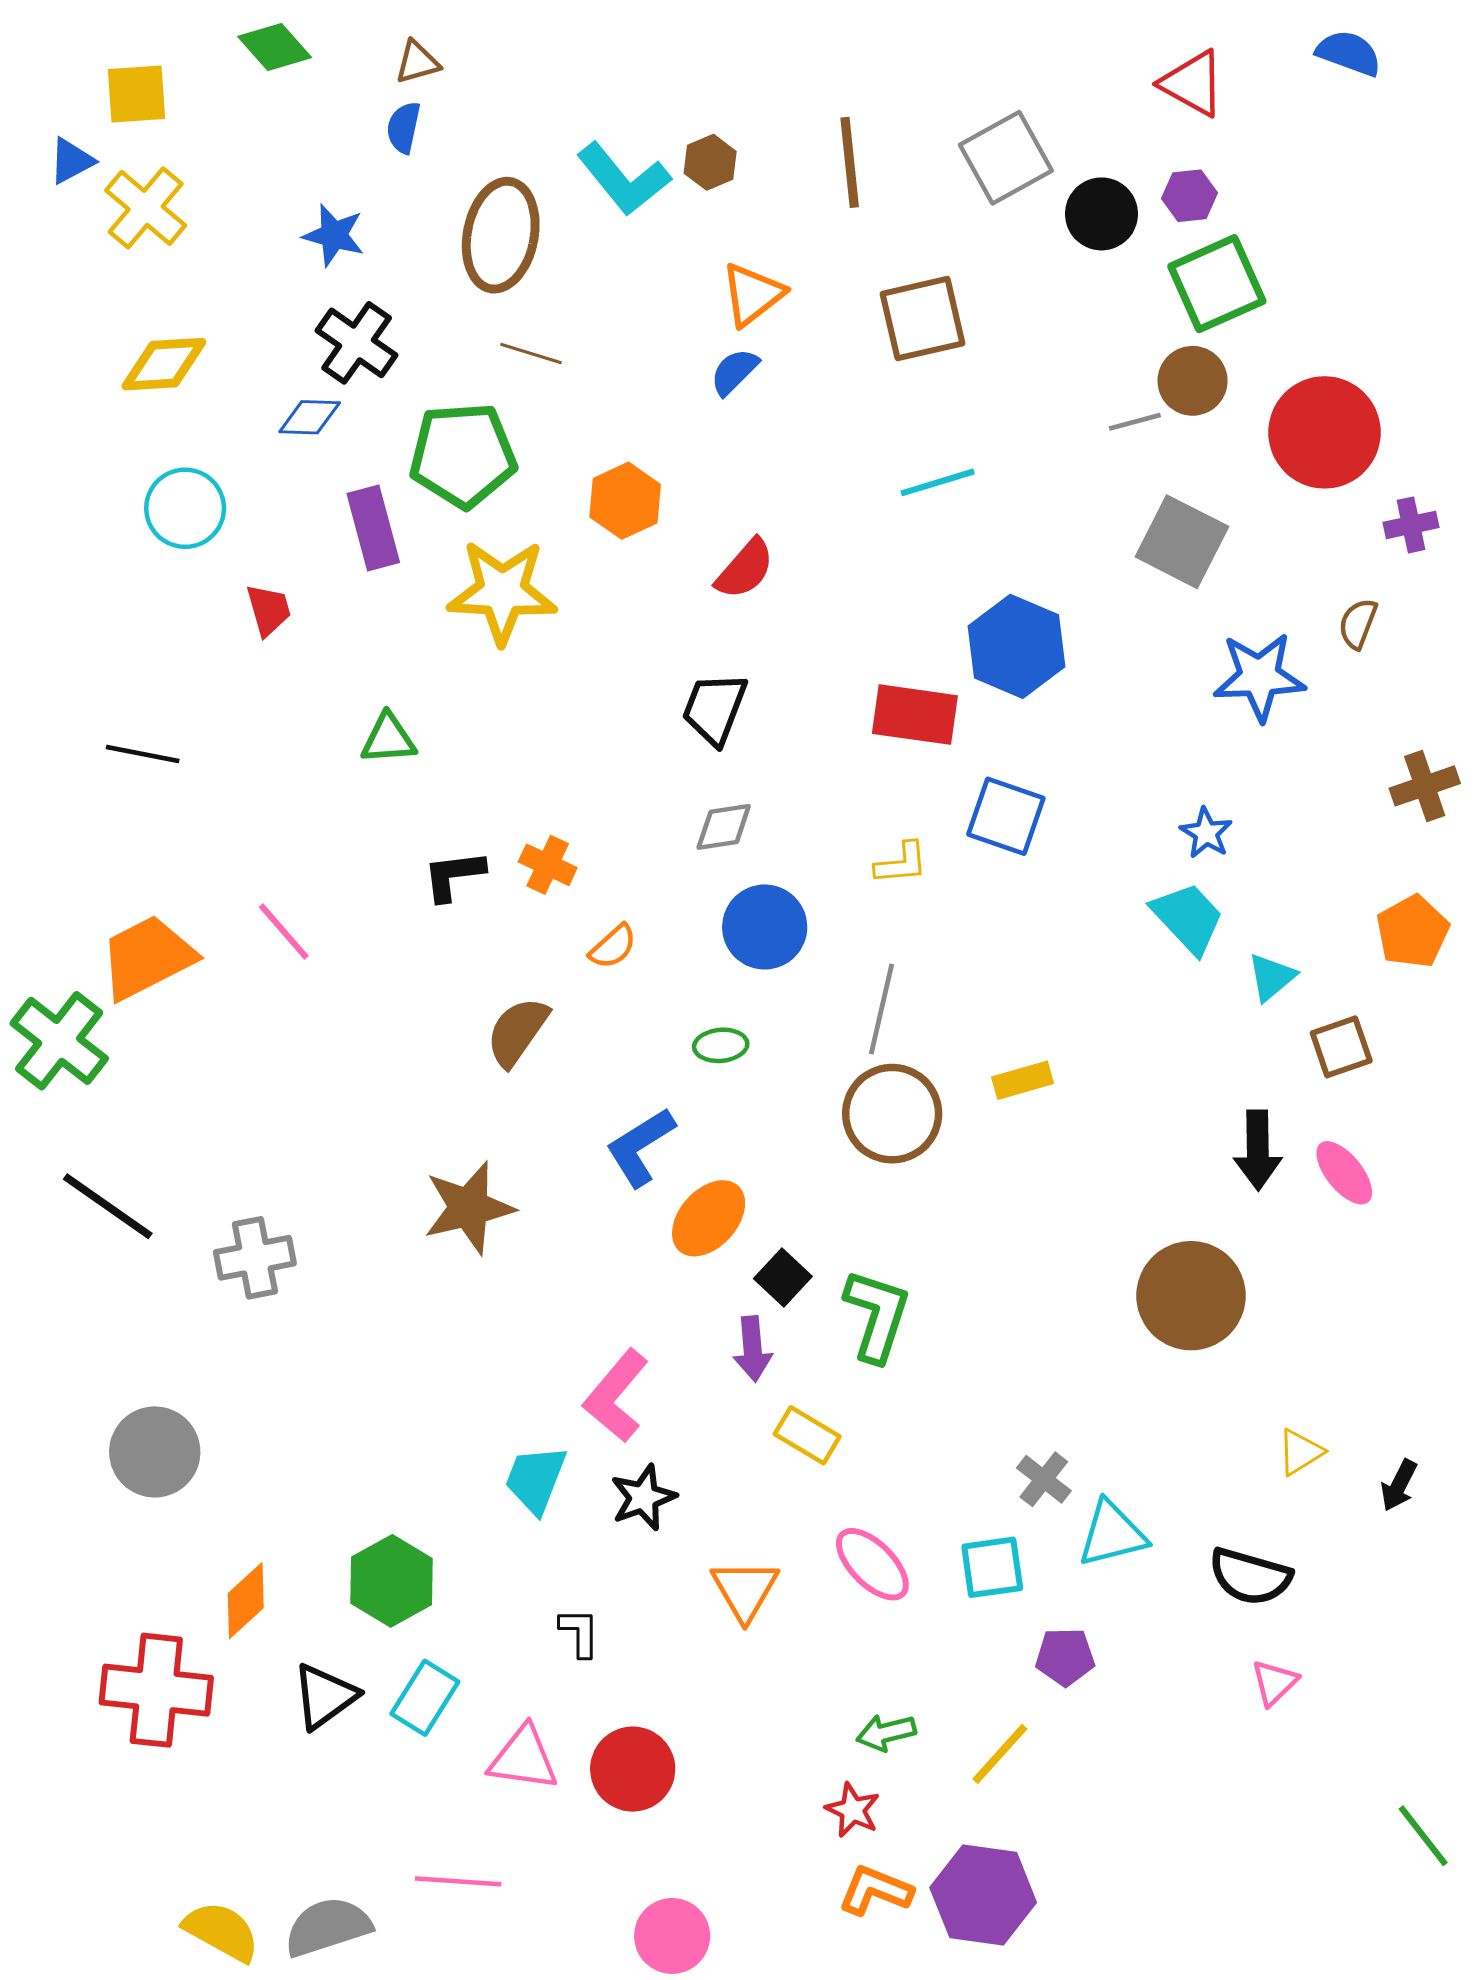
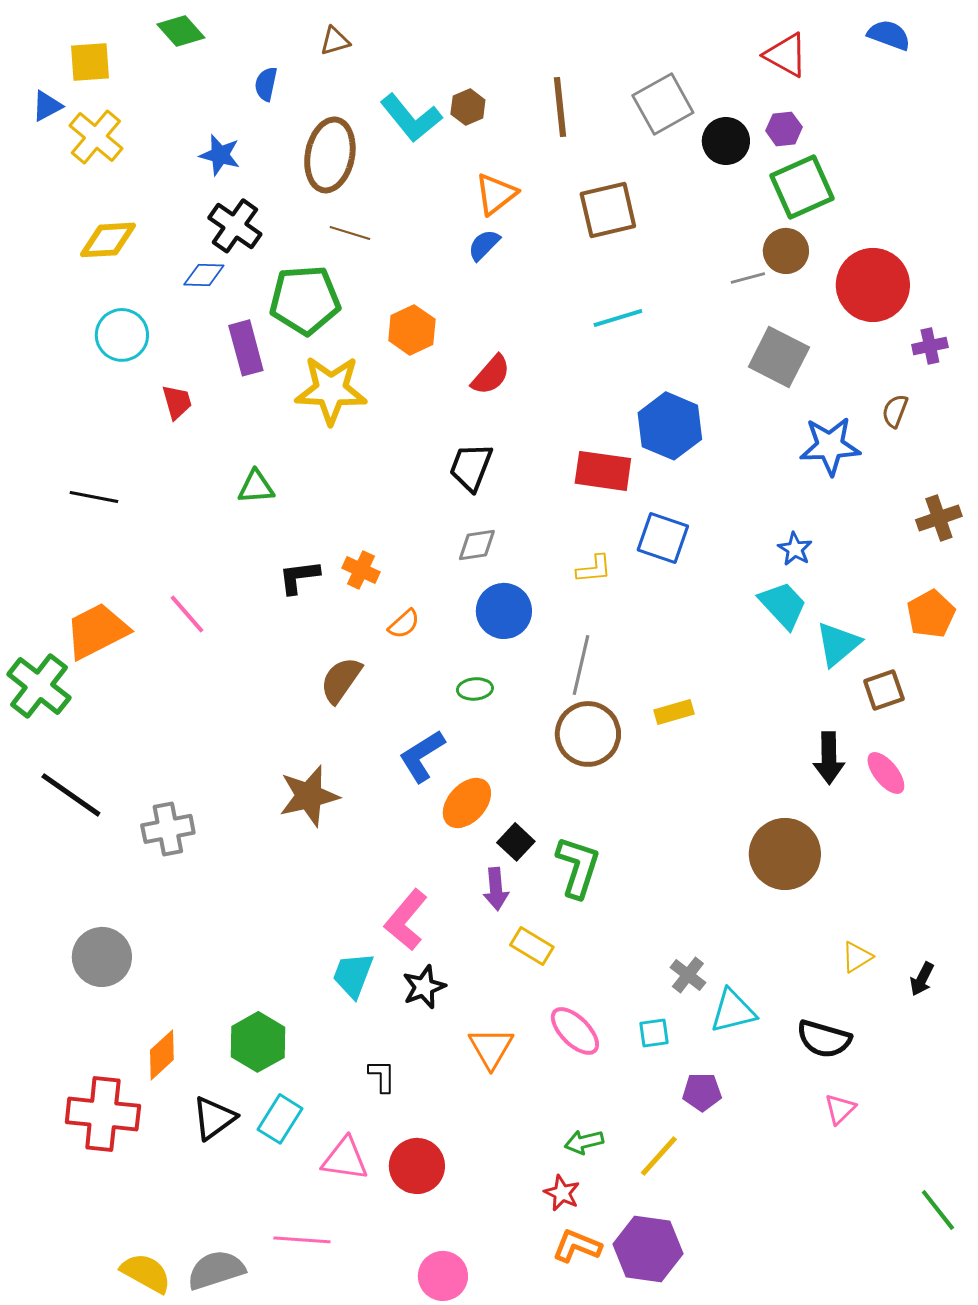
brown triangle: (417, 62) -> (335, 41), moved
cyan triangle: (1271, 977) -> (838, 644), size x1.4
cyan square: (992, 1567) -> (654, 1033), size x0.7

